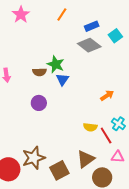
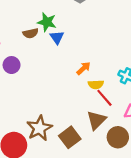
orange arrow: (107, 96) -> (84, 68), moved
purple circle: (39, 103) -> (12, 65), moved
red line: (106, 136) -> (104, 98), moved

